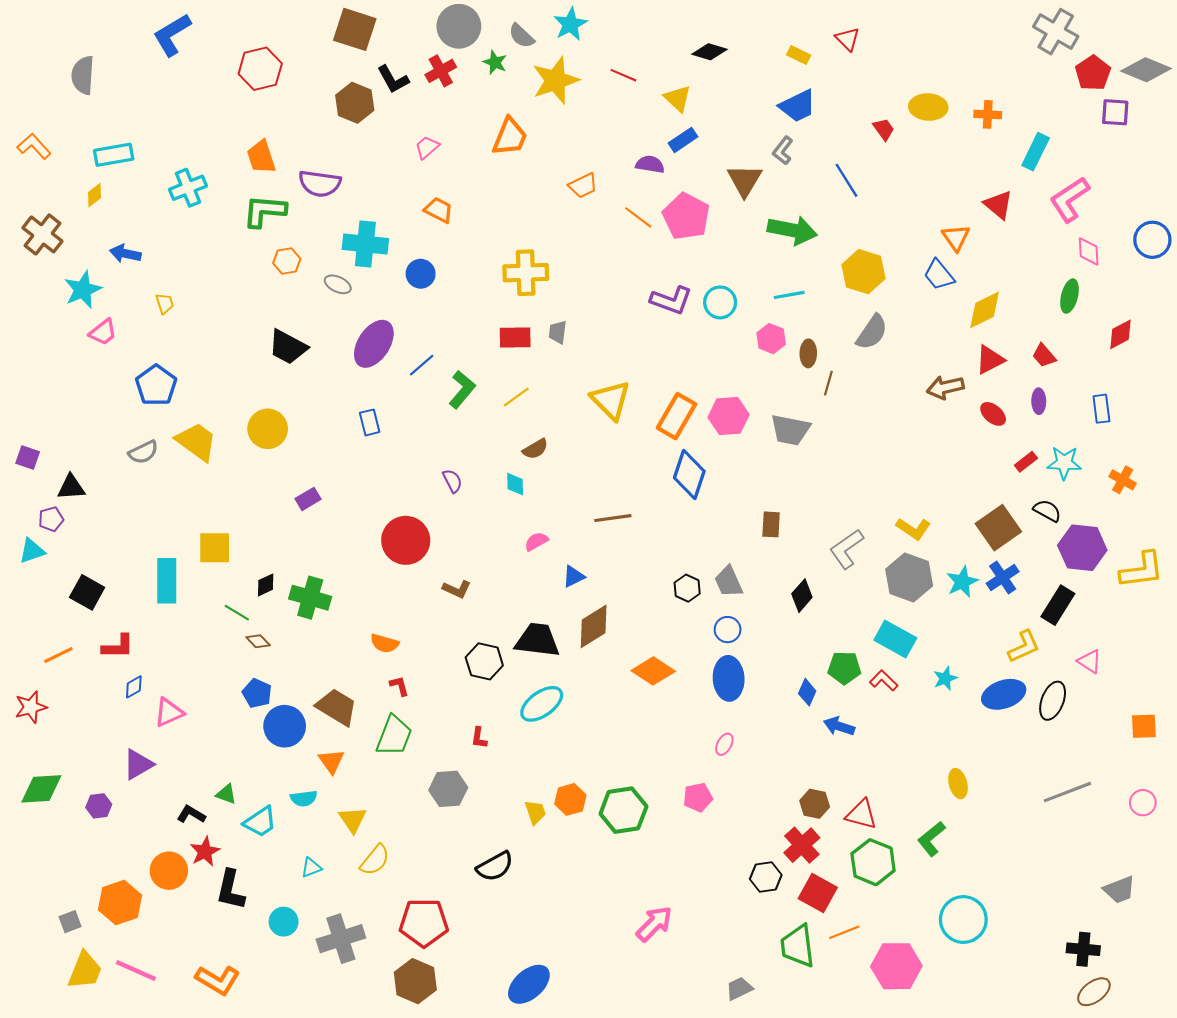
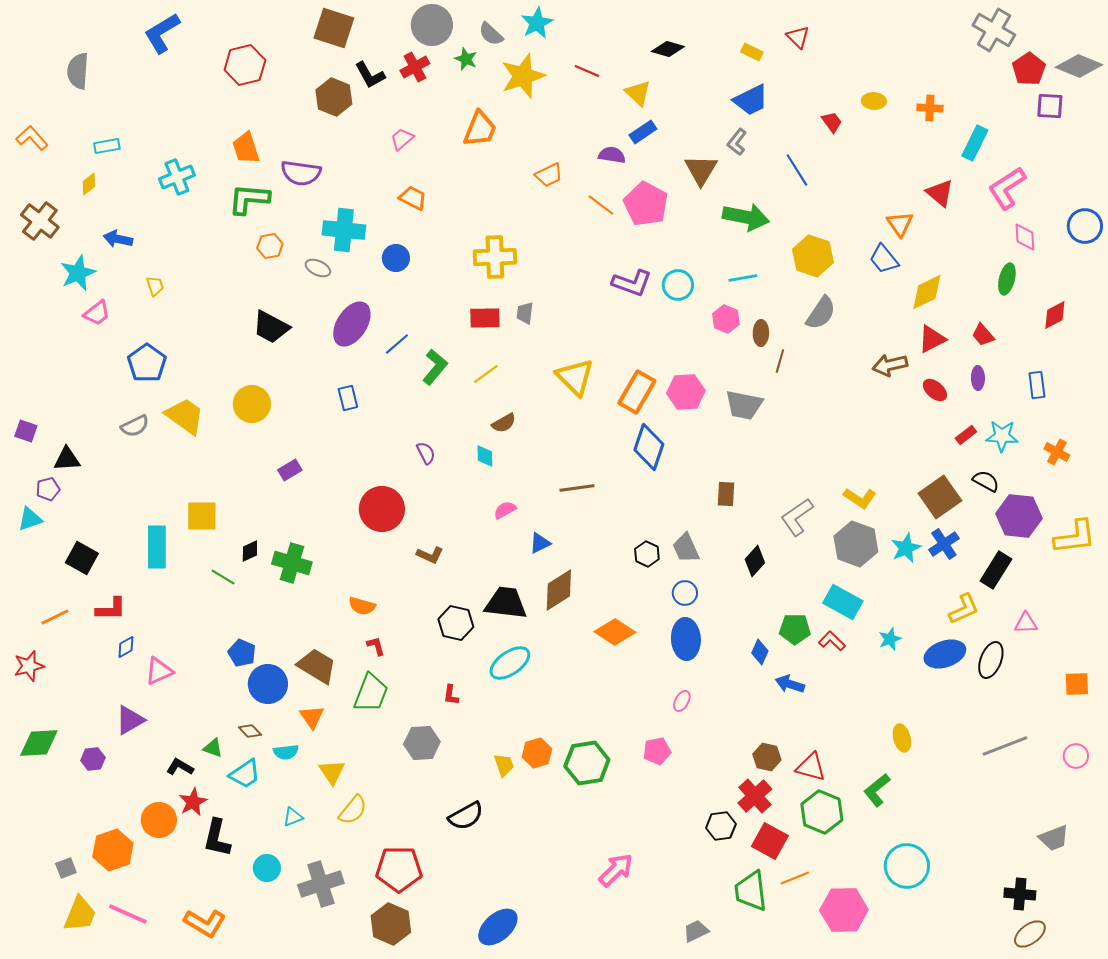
yellow ellipse: (928, 107) -> (874, 101), size x0.7
cyan rectangle: (114, 155) -> (107, 146), size x0.7
brown diamond: (258, 641) -> (250, 731), moved
pink triangle: (1090, 661) -> (1026, 623), turned -35

